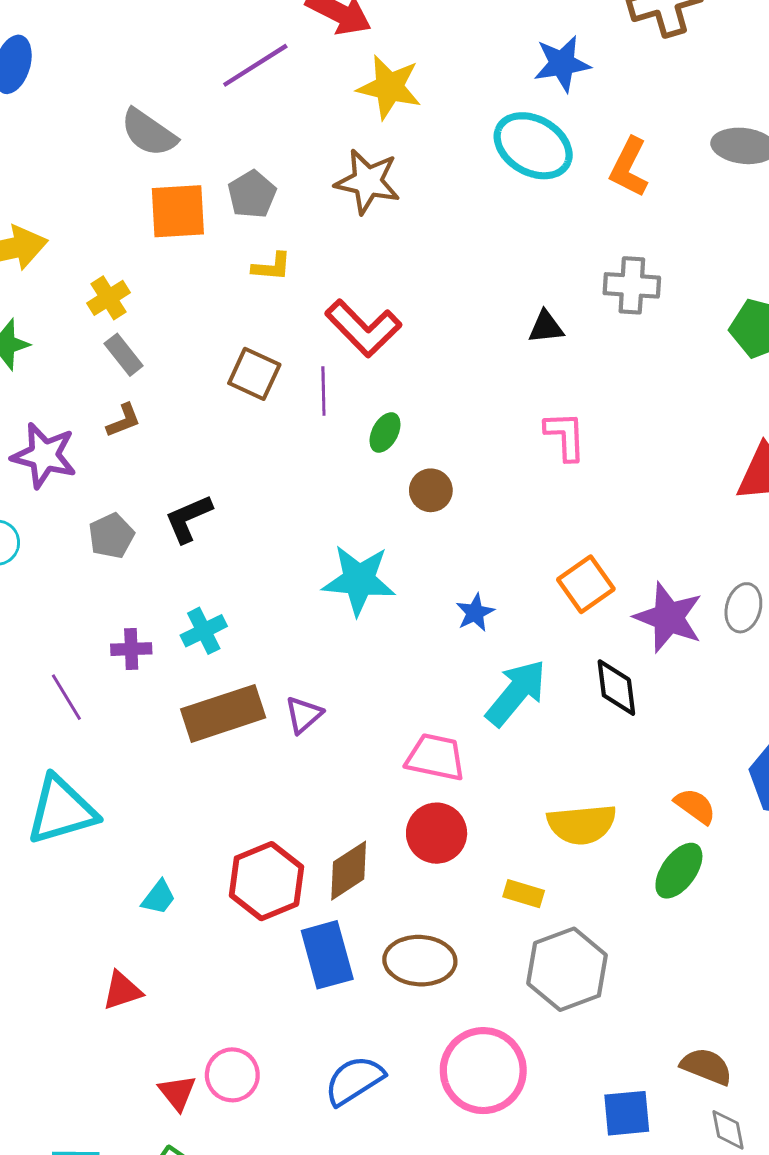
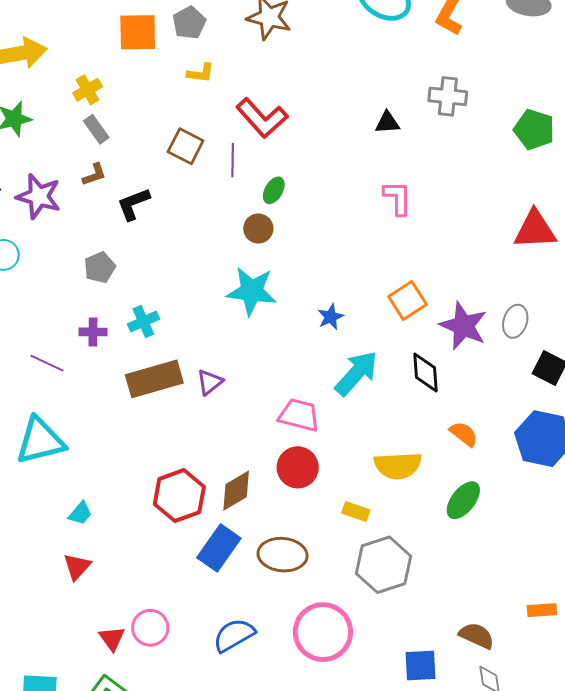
brown circle: (431, 490) -> (258, 229), moved
black L-shape: (188, 518) -> (133, 204), moved
gray pentagon: (111, 536) -> (100, 267), moved
purple line: (66, 697) -> (47, 363), turned -36
orange semicircle: (695, 806) -> (464, 434), moved
cyan trapezoid: (159, 897) -> (80, 513), moved
blue rectangle: (327, 955) -> (219, 548), turned 48
red triangle: (122, 991) -> (77, 567), turned -32

